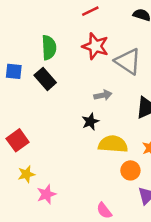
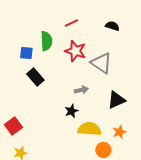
green semicircle: (49, 48) -> (46, 41), moved
blue square: (14, 71) -> (26, 53), moved

